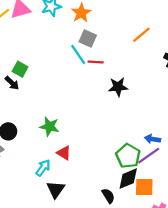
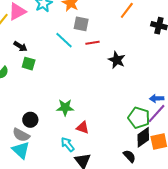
cyan line: (78, 55) -> (64, 40), moved
black arrow: (12, 83) -> (20, 46), moved
black star: (118, 87) -> (117, 60), turned -30
cyan arrow: (43, 168) -> (68, 144), turned -63

